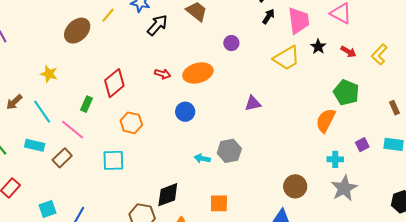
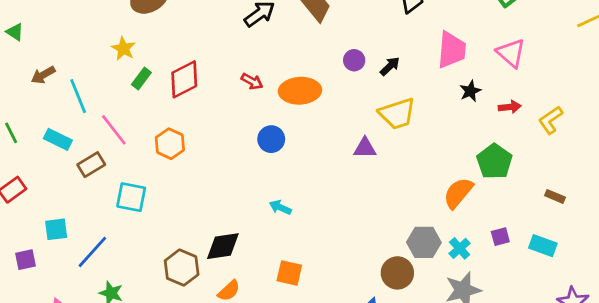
black arrow: (268, 16) -> (390, 66), moved
red arrow: (348, 52) -> (510, 107), turned -49
yellow trapezoid: (287, 58) -> (397, 114), moved
yellow star: (49, 74) -> (123, 49), moved
green rectangle: (87, 104) -> (141, 79), moved
brown rectangle: (394, 108) -> (555, 196), turned -56
orange hexagon: (131, 123) -> (170, 144), moved
gray hexagon: (229, 151) -> (424, 242), moved
cyan cross: (335, 159) -> (460, 248), turned 35
cyan square: (113, 160) -> (131, 197), moved

